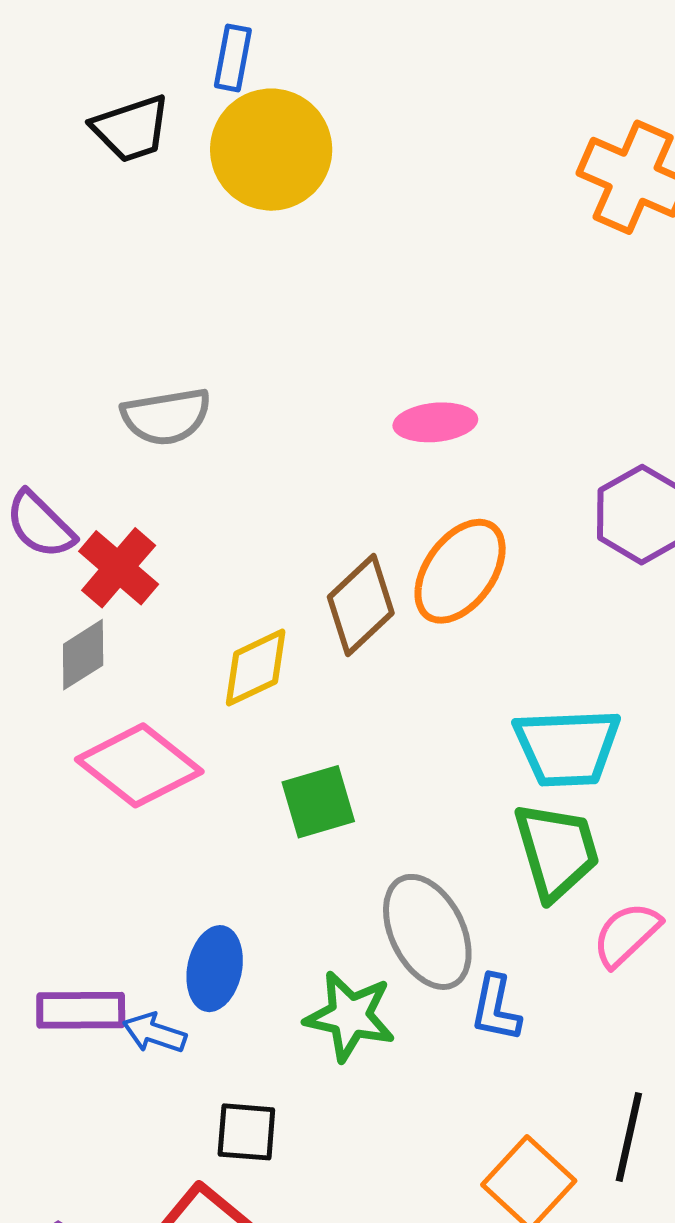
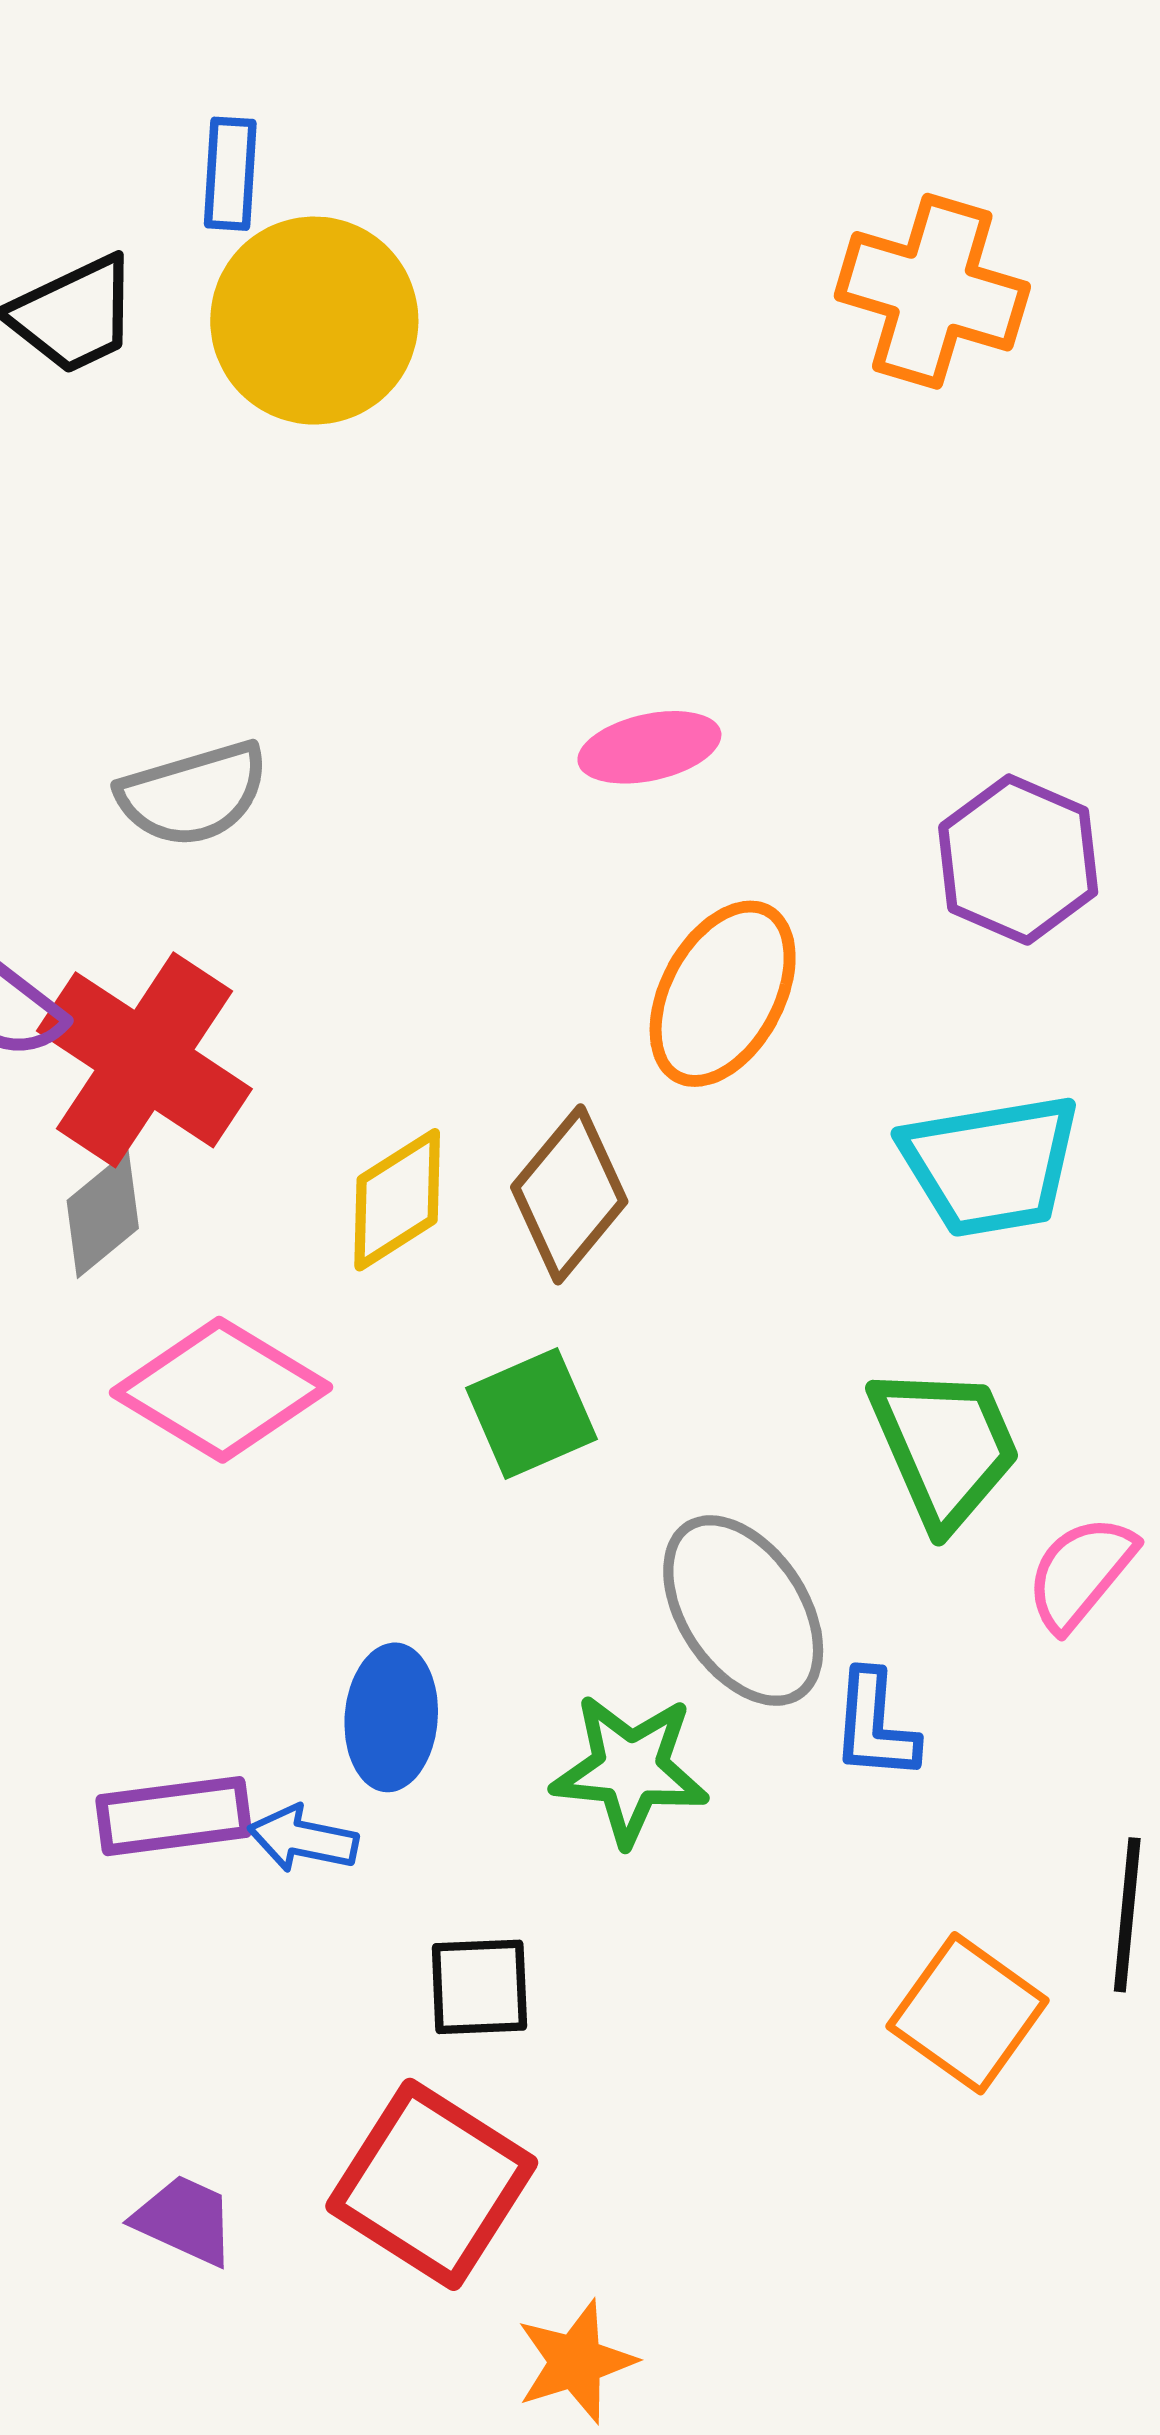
red cross: (119, 568) -> (144, 1060), size x1.5
brown diamond: (361, 605) -> (569, 1194), moved
cyan trapezoid: (567, 747) -> (991, 1165), moved

